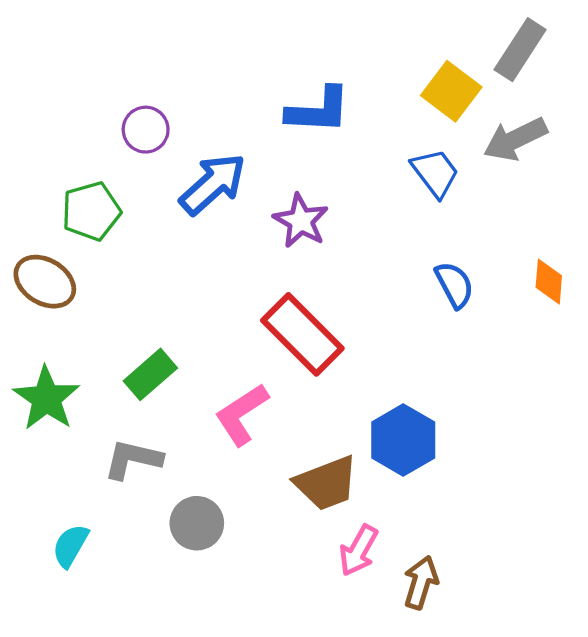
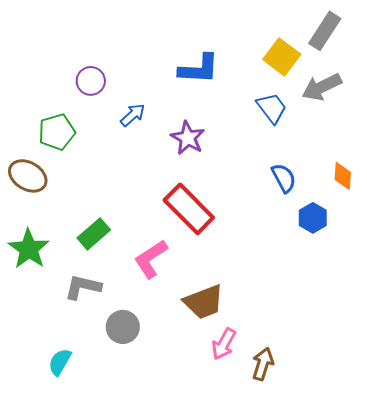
blue arrow: (213, 184) -> (133, 115), size x0.6
blue hexagon: (403, 440) -> (313, 218), moved, size x0.7
cyan semicircle: (70, 546) -> (60, 362), moved

